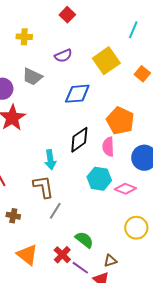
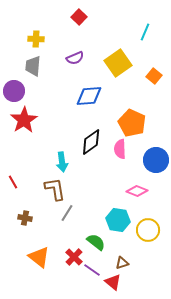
gray trapezoid: (32, 77) -> (33, 66), moved, turned 70
cyan hexagon: (99, 179) -> (118, 220), moved

